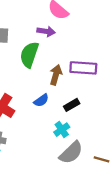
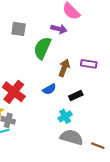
purple rectangle: (83, 68) -> (89, 64), size x0.7
gray semicircle: (71, 153) -> (72, 137), turned -125

